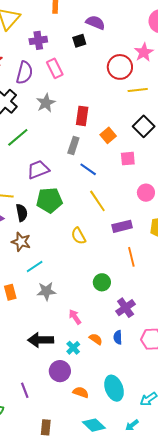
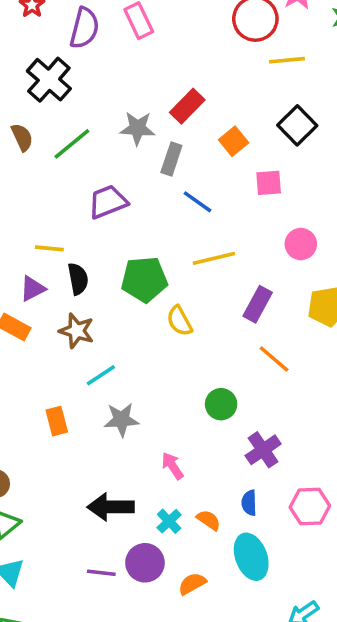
gray star: (46, 103) -> (137, 128), moved, turned 30
red rectangle: (82, 116) -> (187, 106), turned 36
green pentagon: (49, 200) -> (144, 279), moved
yellow line: (97, 201) -> (214, 258), turned -70
purple rectangle: (122, 226) -> (258, 304), turned -48
orange line: (131, 257) -> (274, 359), turned -36
orange semicircle: (96, 339) -> (209, 520), moved
cyan ellipse: (114, 388) -> (251, 557), moved
purple line: (25, 390) -> (101, 573), moved, turned -63
orange semicircle: (81, 392) -> (192, 584), moved, turned -49

